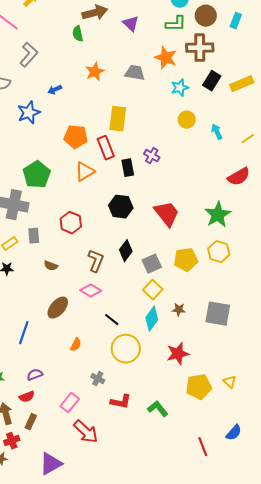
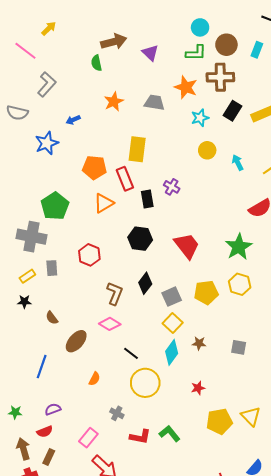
brown semicircle: (51, 266) -> (52, 318), moved, turned 32
gray square: (218, 314) -> (239, 347), size x0.6
red star: (178, 354) -> (198, 388), size x0.6
yellow triangle: (230, 382) -> (251, 416), size x1.5
green L-shape: (158, 409) -> (170, 434), moved

